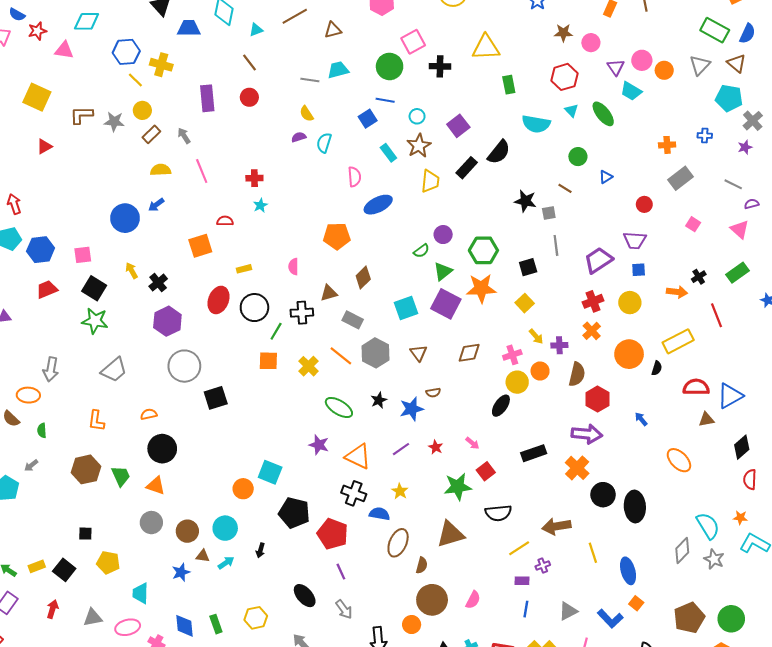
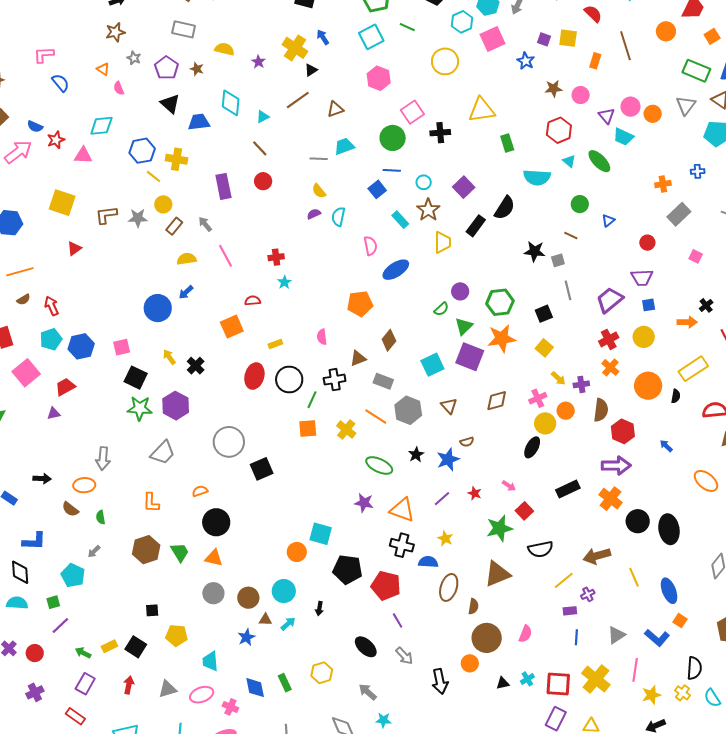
red trapezoid: (47, 289) -> (65, 387), moved
purple hexagon: (167, 321) -> (176, 406), moved

